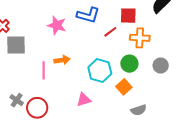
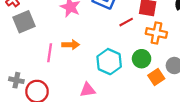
gray square: (16, 45) -> (24, 22), turned -30
orange square: (124, 87) -> (156, 77), moved
gray cross: (17, 100) -> (16, 80), turned -32

